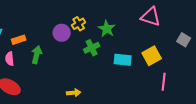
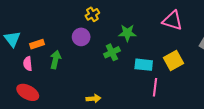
yellow cross: (79, 24) -> (92, 14), moved
green star: (107, 29) -> (127, 33), turned -30
pink line: (164, 82) -> (155, 87), moved

